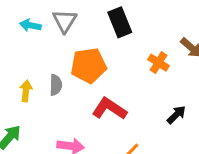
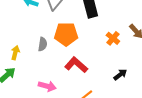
yellow arrow: (26, 91) -> (15, 53), moved

